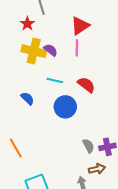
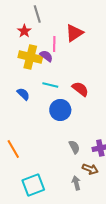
pink line: (77, 48) -> (54, 44), moved
blue semicircle: (27, 98) -> (23, 94), moved
gray semicircle: (88, 146) -> (74, 147), moved
brown arrow: (97, 169) -> (90, 169), turned 35

